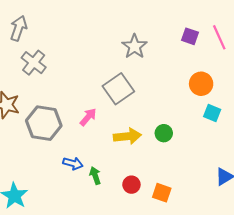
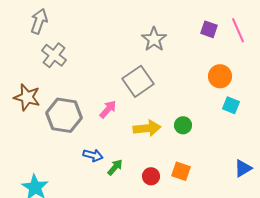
green arrow: (95, 176) -> (115, 167), turned 60
orange square: (162, 193) -> (181, 171), moved

